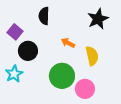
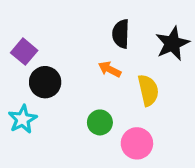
black semicircle: (44, 16) -> (121, 34), moved
black star: (98, 19) -> (172, 43), moved
green circle: (62, 76) -> (100, 122), size x0.6

